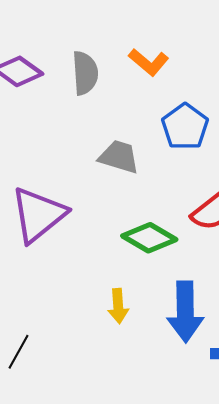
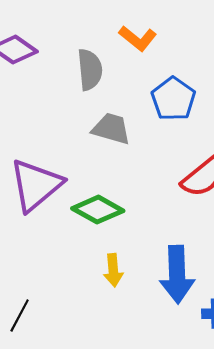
gray semicircle: (85, 73) -> (90, 70), moved
green diamond: (149, 238) -> (98, 210), moved

